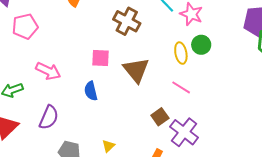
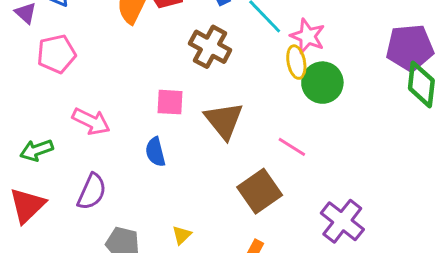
green circle: (201, 45) -> (322, 83), size x1.4
yellow ellipse: (181, 53) -> (296, 62), moved
brown square: (160, 117) -> (260, 191), size x1.6
purple cross: (184, 132) -> (342, 221), moved

